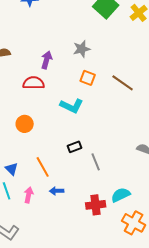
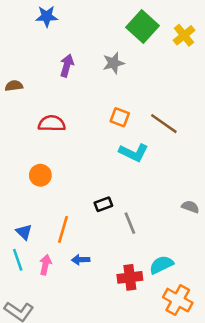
gray star: (82, 49) -> (113, 63), moved
purple arrow: (47, 60) -> (67, 66), moved
cyan L-shape: (72, 106) -> (134, 153), moved
orange line: (43, 167) -> (63, 229), turned 45

